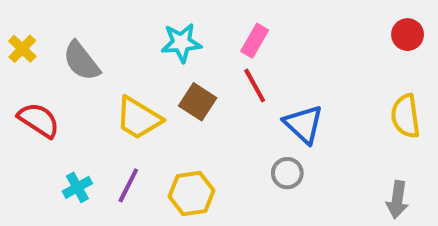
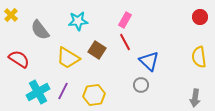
cyan star: (181, 43) -> (78, 21), moved
yellow cross: (22, 49) -> (11, 15), moved
cyan cross: (77, 187) -> (38, 92), size x1.6

